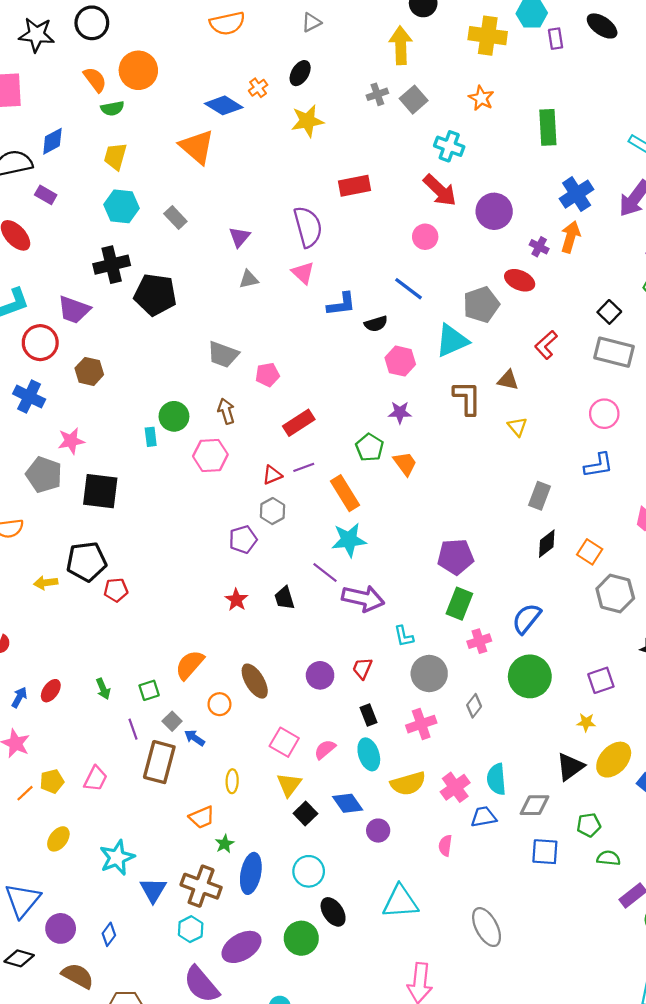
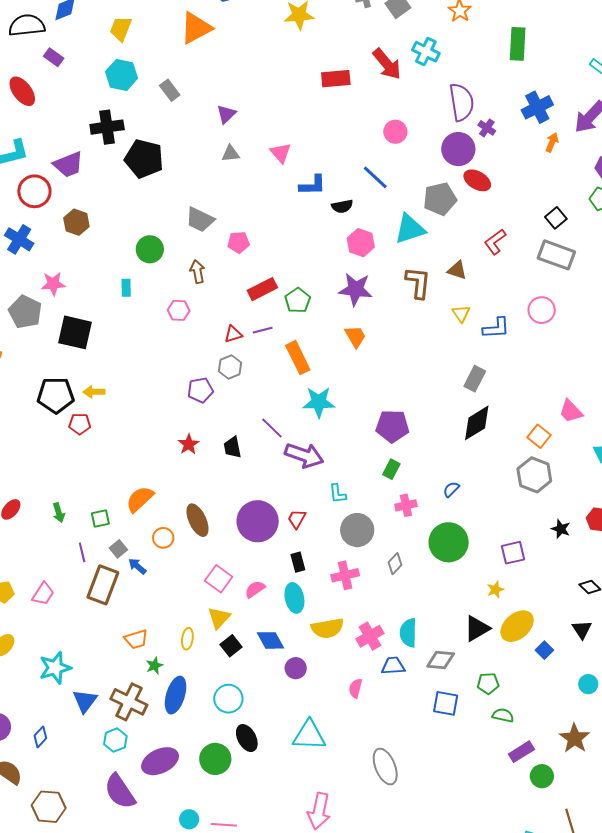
orange triangle: (197, 147) -> (196, 28), turned 45
red arrow: (440, 190) -> (387, 64), moved
purple circle: (494, 211) -> (458, 149), moved
purple semicircle: (308, 227) -> (462, 102), moved
orange arrow: (570, 237) -> (552, 142), moved, size x0.7
purple cross: (539, 247) -> (487, 128), moved
purple trapezoid: (74, 310) -> (68, 165), turned -48
purple star: (400, 412) -> (356, 289), size x1.6
green circle: (174, 416) -> (150, 249), moved
green pentagon: (370, 447) -> (298, 300), moved
pink hexagon: (210, 455) -> (179, 310), size x0.7
blue L-shape: (599, 465) -> (496, 328), moved
cyan star: (349, 540) -> (319, 402), moved
black diamond: (547, 544) -> (477, 423), size x1.4
orange square: (590, 552) -> (539, 436), moved
yellow arrow: (46, 583) -> (94, 392), moved
green rectangle: (459, 604) -> (391, 469), size x0.7
blue semicircle: (527, 619) -> (451, 489), size x0.6
purple circle: (320, 675) -> (258, 521), size x1.6
yellow star: (586, 722) -> (495, 590), turned -30
yellow ellipse: (232, 781) -> (187, 639), moved

